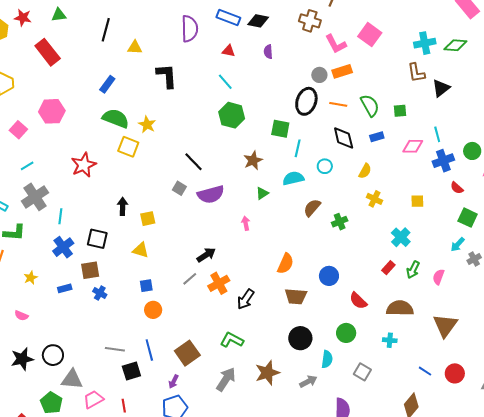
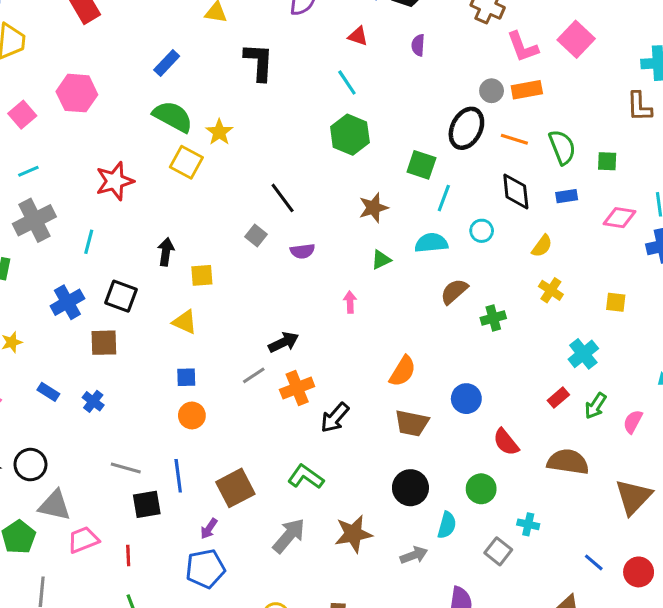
purple semicircle: (211, 194) -> (302, 251), size x0.6
cyan line: (60, 216) -> (89, 242), moved
blue rectangle: (65, 288) -> (48, 392), moved, turned 40
blue cross: (100, 293) -> (93, 401), moved
cyan cross: (390, 340) -> (528, 524), moved

